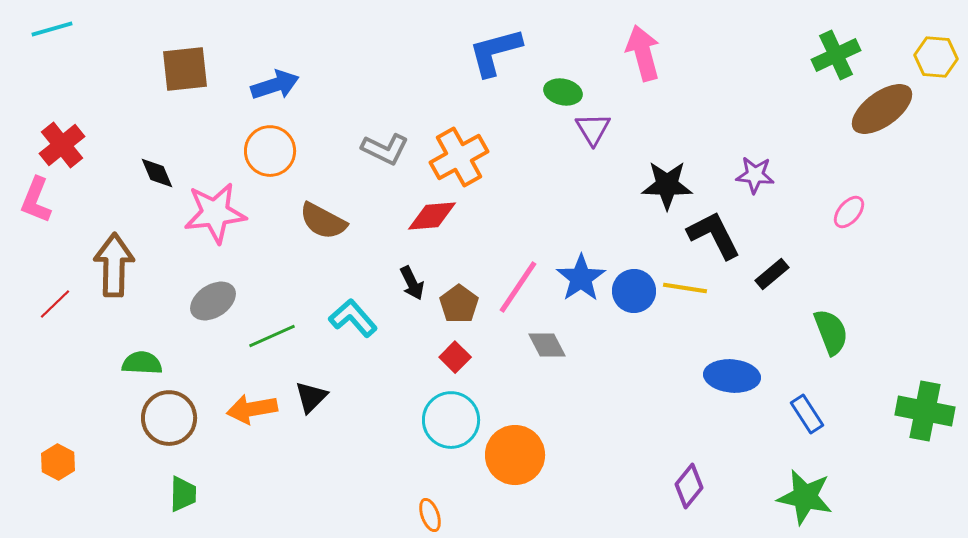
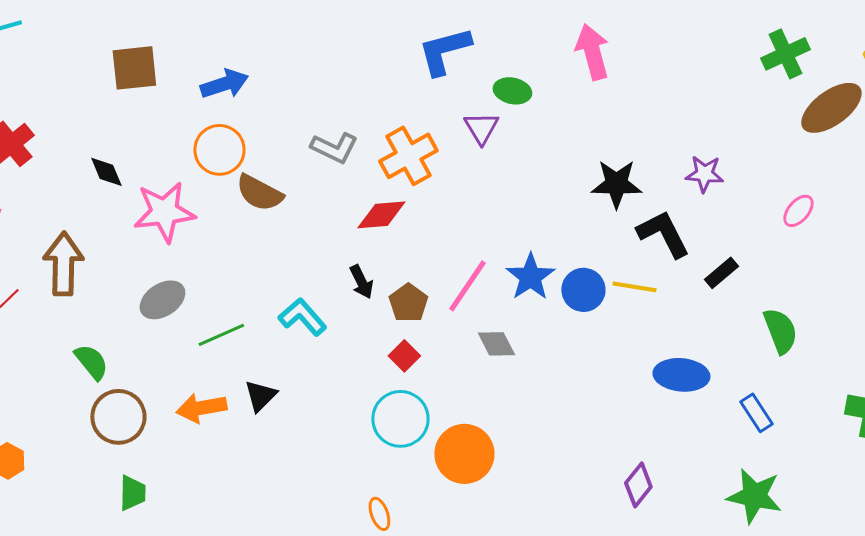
purple triangle: (593, 129) -> (481, 128), moved
brown semicircle: (323, 221) -> (259, 193), moved
green semicircle: (142, 363) -> (91, 362), turned 48

